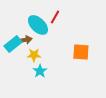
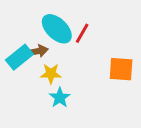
red line: (55, 17) -> (82, 33), moved

